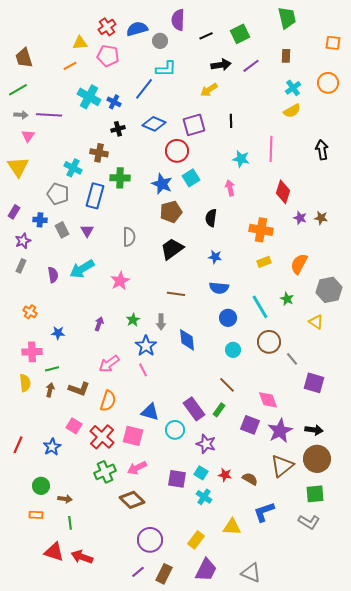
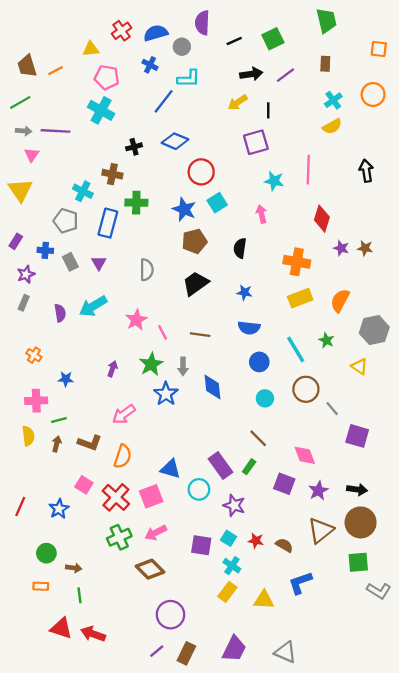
pink pentagon: (108, 56) -> (107, 77), moved
orange line: (70, 66) -> (56, 71), moved
blue cross: (114, 102) -> (150, 65), moved
black line: (231, 121) -> (268, 110), moved
purple square: (194, 125) -> (256, 142), moved
yellow rectangle: (264, 262) -> (300, 298), size x1.5
green star: (133, 320) -> (151, 364), size x1.5
pink line: (143, 370) -> (163, 332), moved
purple star: (280, 431) -> (318, 491), size x0.7
pink square: (133, 436) -> (151, 496), turned -35
gray L-shape: (309, 522) -> (379, 591), moved
yellow rectangle: (196, 540) -> (227, 592), moved

